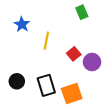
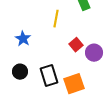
blue star: (22, 24) -> (23, 39), moved
yellow line: (46, 41) -> (56, 19), moved

